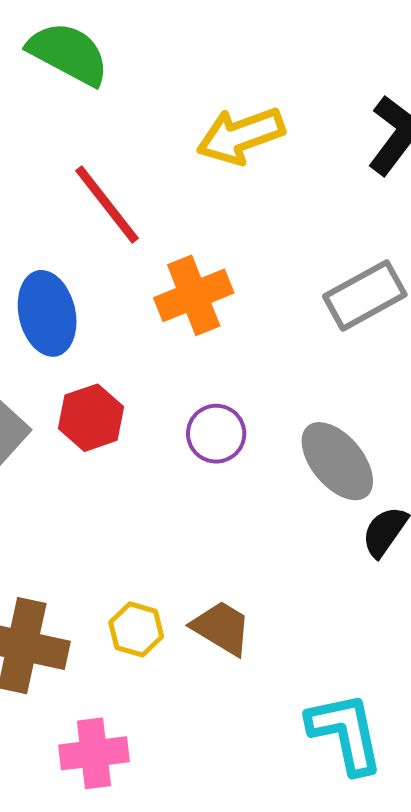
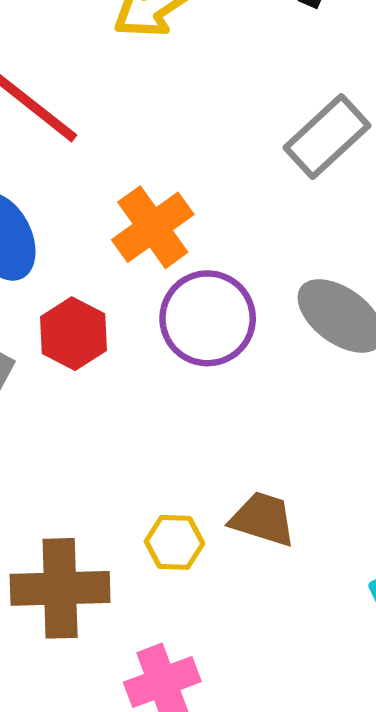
orange cross: (194, 295) -> (153, 227), moved
purple circle: (216, 434) -> (208, 318), size x1.5

